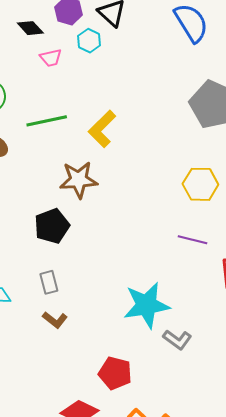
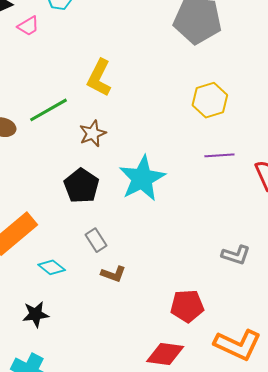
green line: (47, 121) -> (48, 110), moved
brown star: (79, 180) -> (93, 133), size x0.7
cyan star: (146, 305) -> (142, 178), moved

